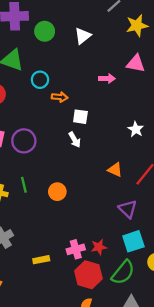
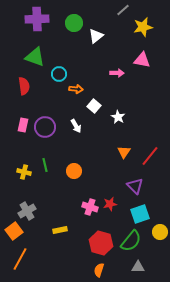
green circle: (45, 31) -> (74, 23), moved
white square: (80, 117) -> (94, 106), turned 32
white star: (136, 129) -> (118, 117), moved
white arrow: (75, 140) -> (76, 126), moved
orange triangle: (115, 170) -> (124, 152), turned 40
red star: (99, 247) -> (110, 204), moved
pink cross: (76, 249) -> (90, 207), moved, turned 35

